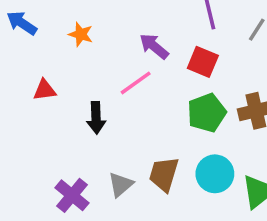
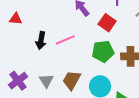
pink line: (136, 83) -> (65, 40), moved
gray triangle: (121, 185) -> (46, 81), turned -35

